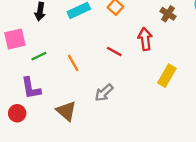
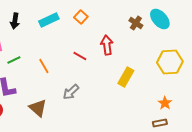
brown cross: (168, 14) -> (136, 23), moved

